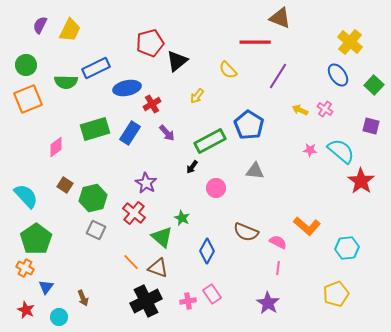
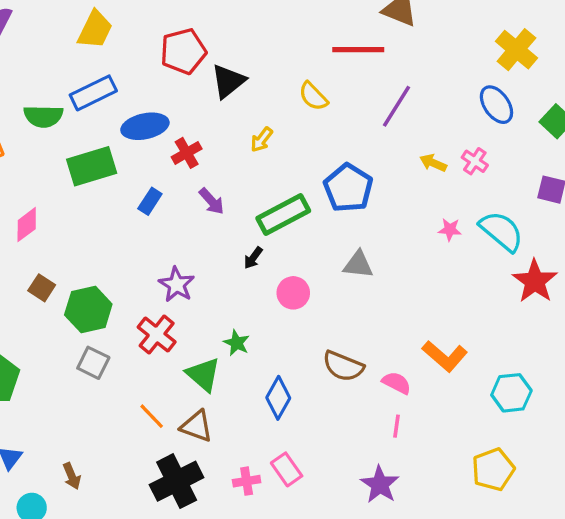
yellow trapezoid: (70, 30) -> (95, 30), moved
green rectangle: (95, 129) -> (92, 166), moved
blue rectangle: (130, 133) -> (150, 201), size x0.7

